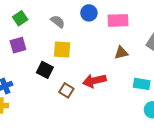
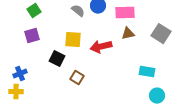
gray semicircle: (58, 22) -> (78, 11), moved
brown triangle: (121, 53) -> (128, 34), moved
red arrow: (94, 81) -> (101, 47), moved

